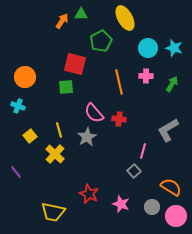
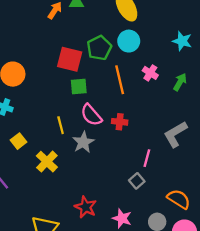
green pentagon: (101, 41) -> (99, 48), moved
cyan circle: (148, 48) -> (129, 41), moved
pink cross: (146, 76) -> (150, 73), turned 32
green square: (66, 87) -> (79, 87), moved
yellow line: (59, 130) -> (61, 125), moved

